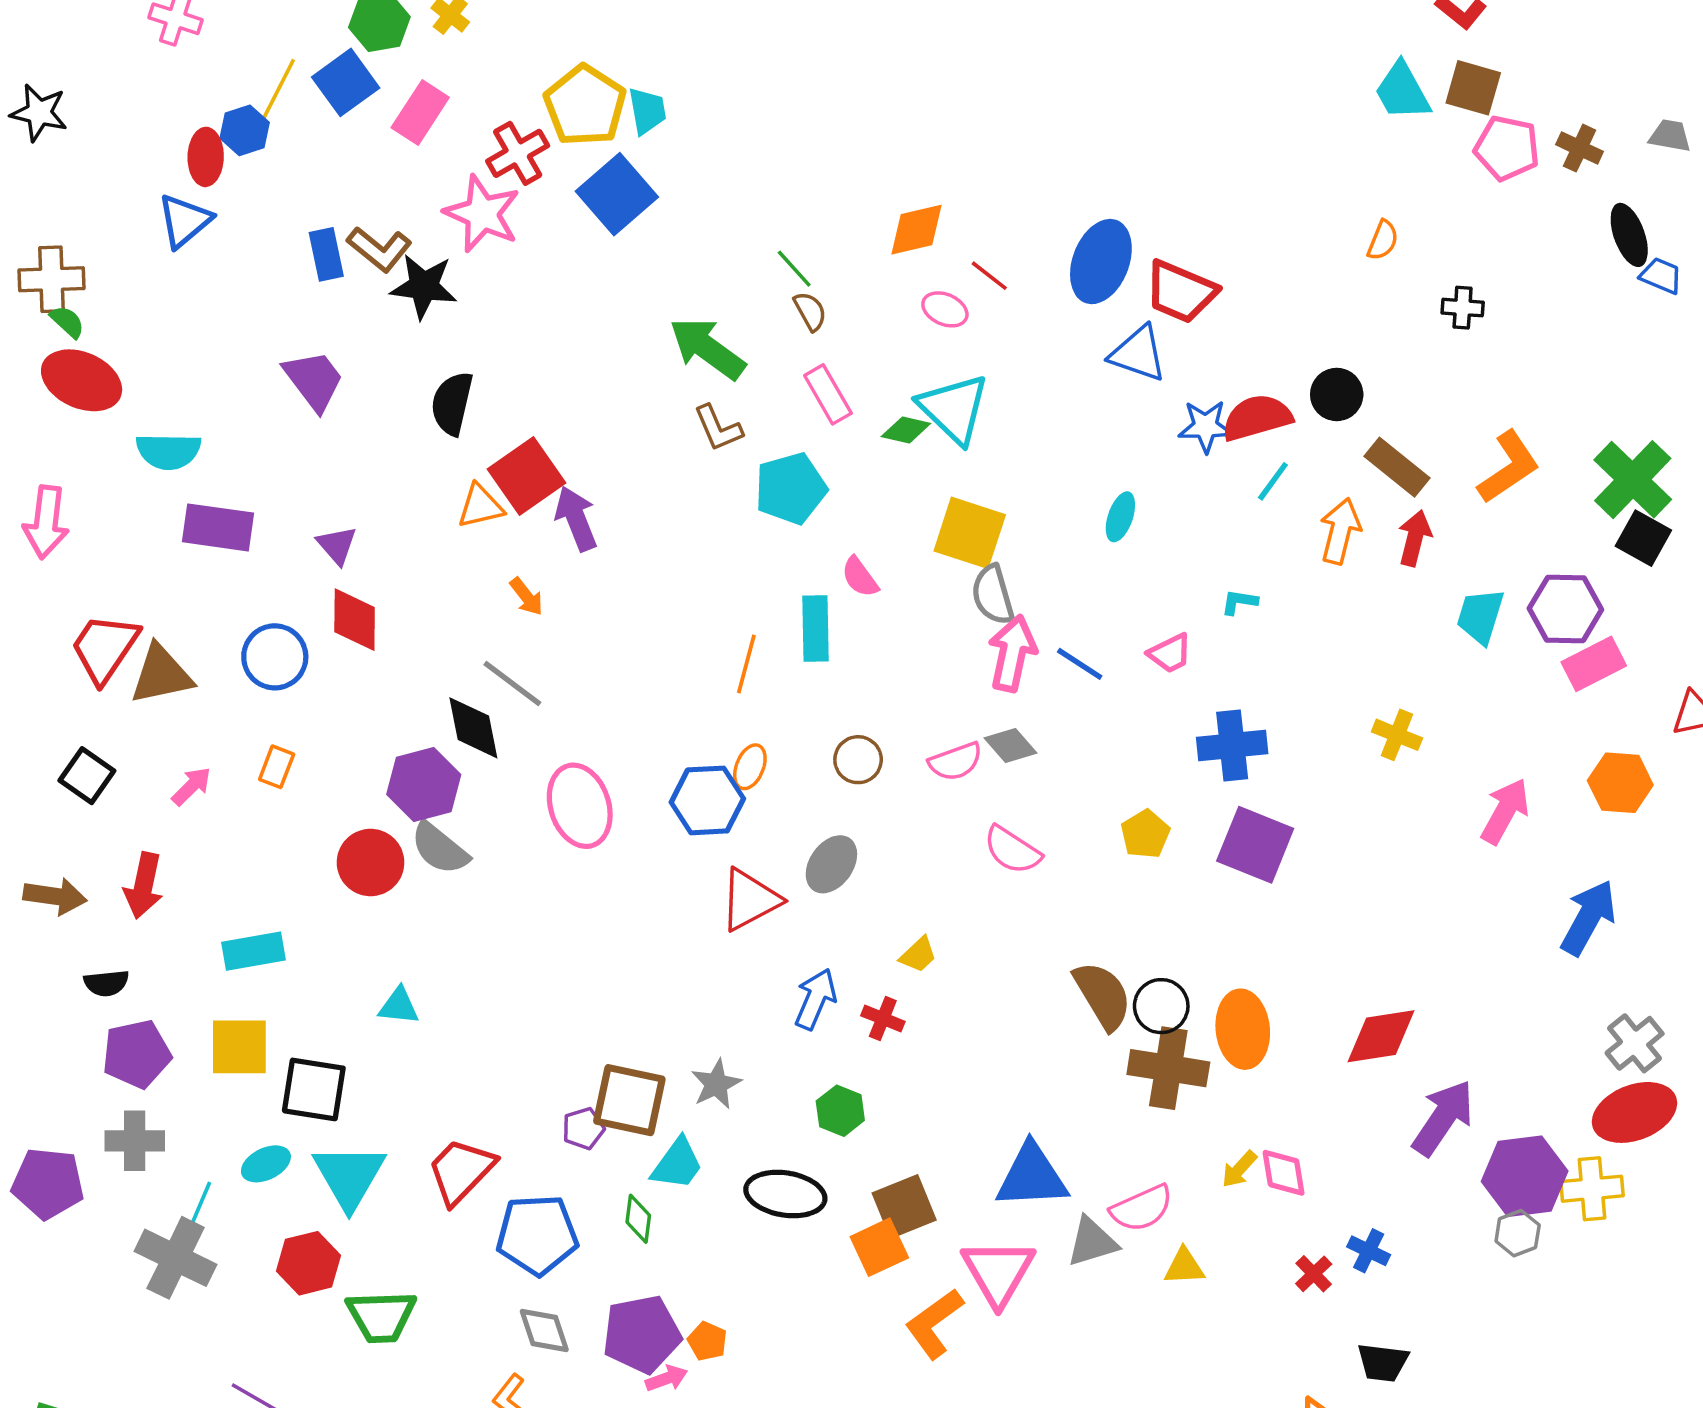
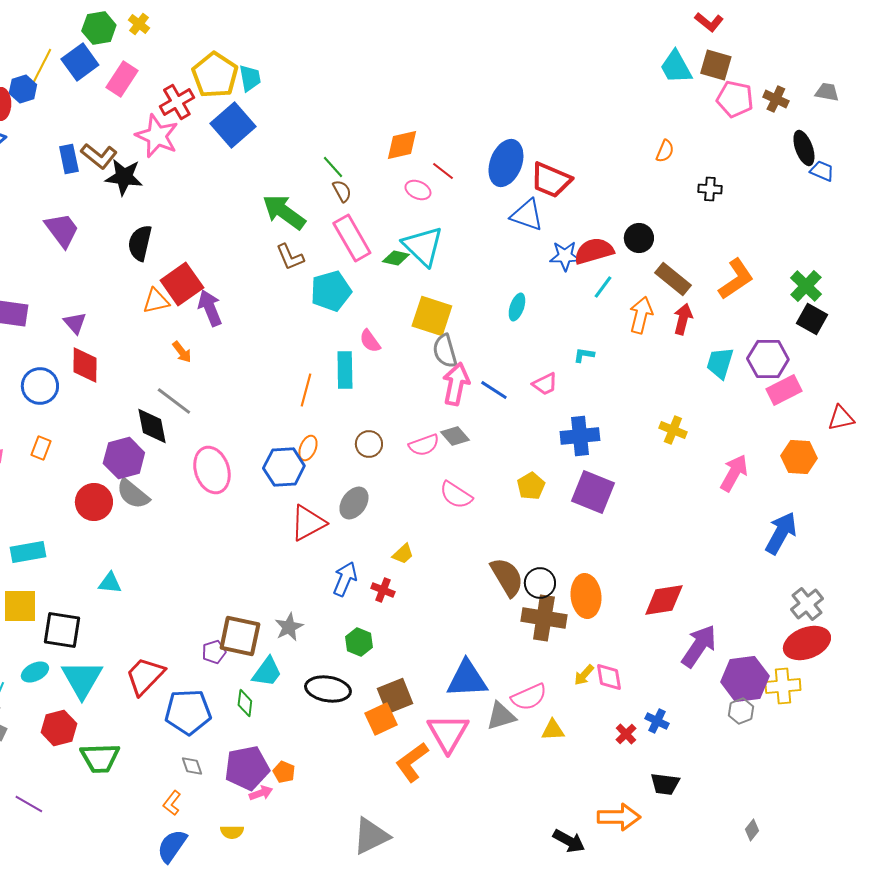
pink rectangle: (828, 394) -> (352, 238), size x1.4
green cross: (1633, 480) -> (806, 286), size x0.7
gray diamond: (544, 1331) -> (192, 766), size x0.7

